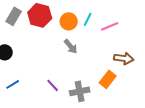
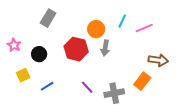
red hexagon: (40, 15) -> (76, 49), moved
orange circle: (69, 21) -> (96, 29), moved
gray arrow: (71, 46) -> (105, 48), turned 49

